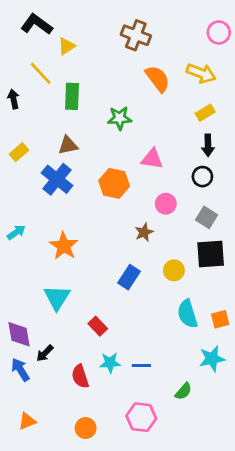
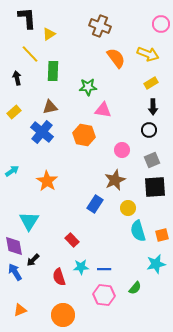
black L-shape: (37, 24) -> (27, 18), turned 50
black arrow: (14, 99) -> (17, 78), moved
pink triangle: (152, 159) -> (103, 110), moved
gray square: (207, 217) -> (152, 160), turned 35
brown star: (144, 232) -> (115, 180), moved, size x1.5
yellow circle: (174, 270) -> (128, 208), moved
cyan triangle: (57, 298) -> (29, 221), moved
pink hexagon: (141, 417) -> (104, 295), moved
orange circle: (86, 428) -> (63, 315), size x1.5

